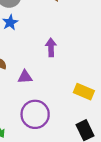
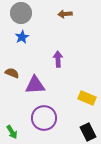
purple triangle: (25, 77) -> (35, 85), size x1.5

